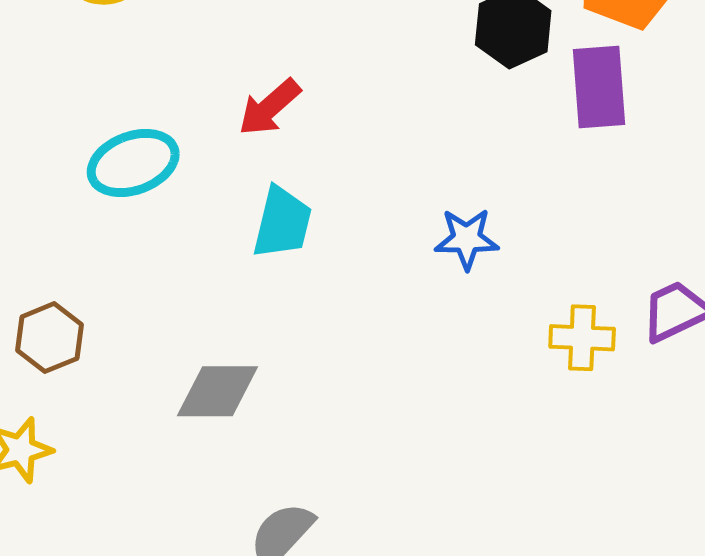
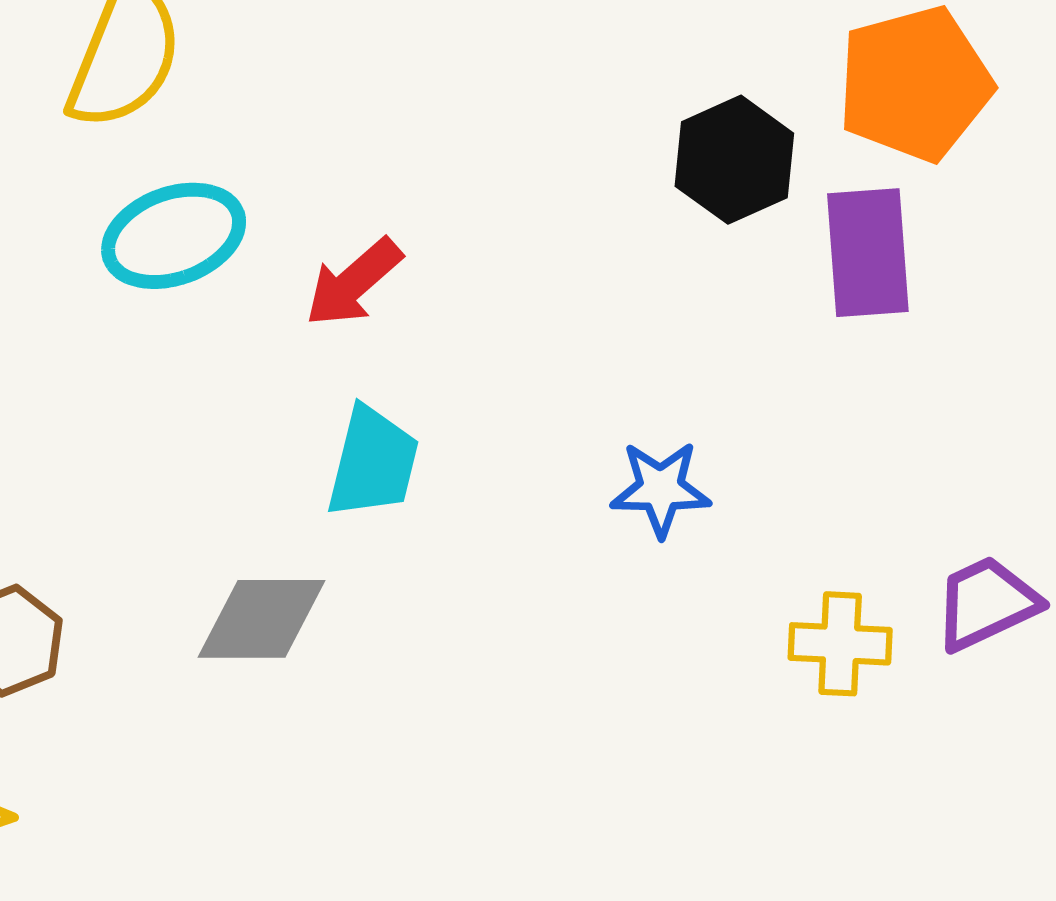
cyan ellipse: (133, 163) -> (174, 236), moved
gray diamond: (217, 391) -> (262, 619), moved

